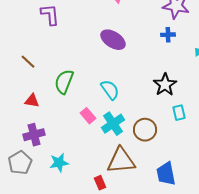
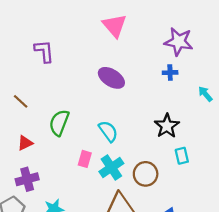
red triangle: (32, 101) -> (25, 143), turned -35
pink rectangle: (88, 116) -> (85, 159), turned 56

